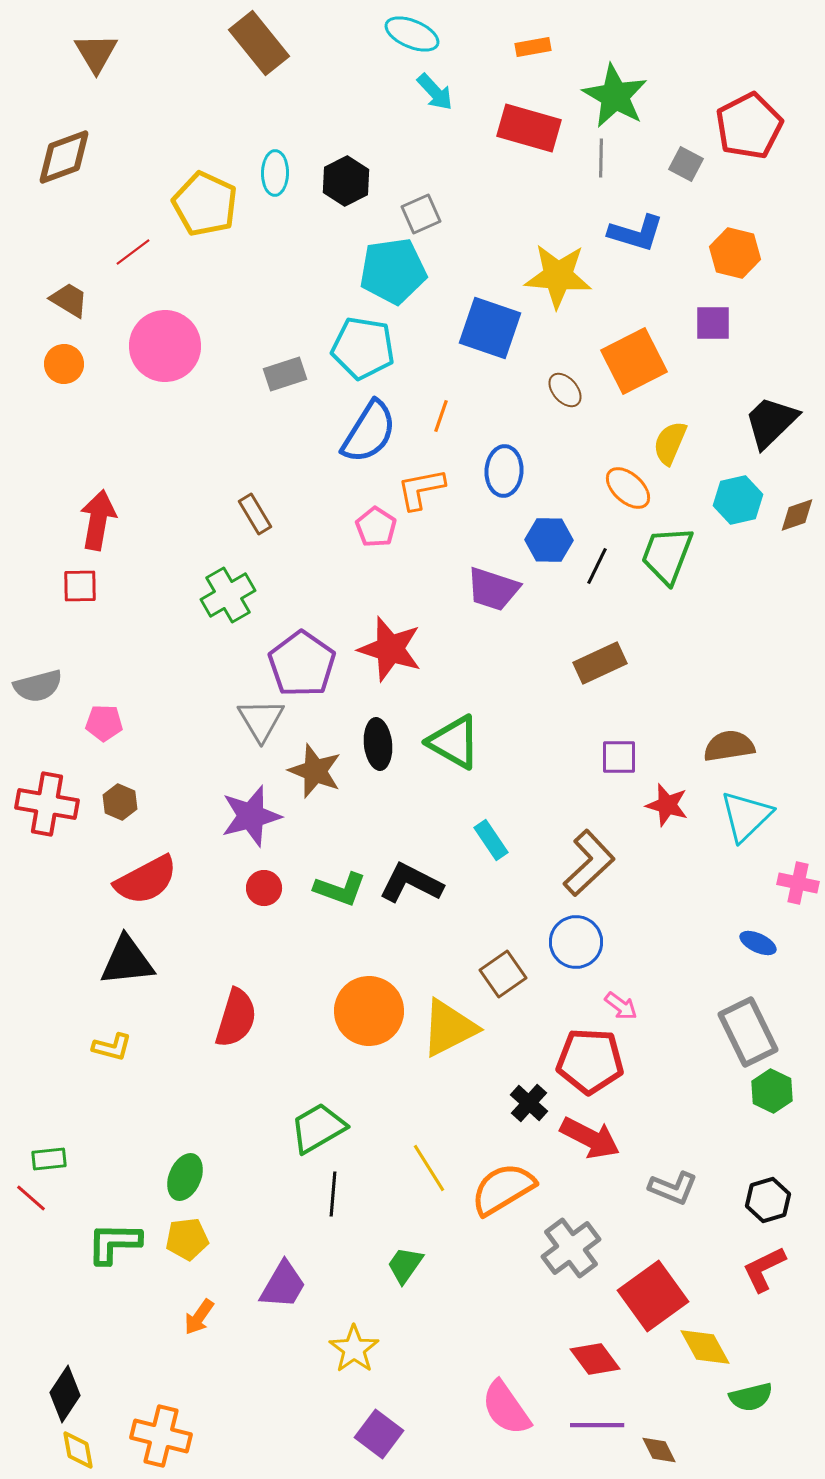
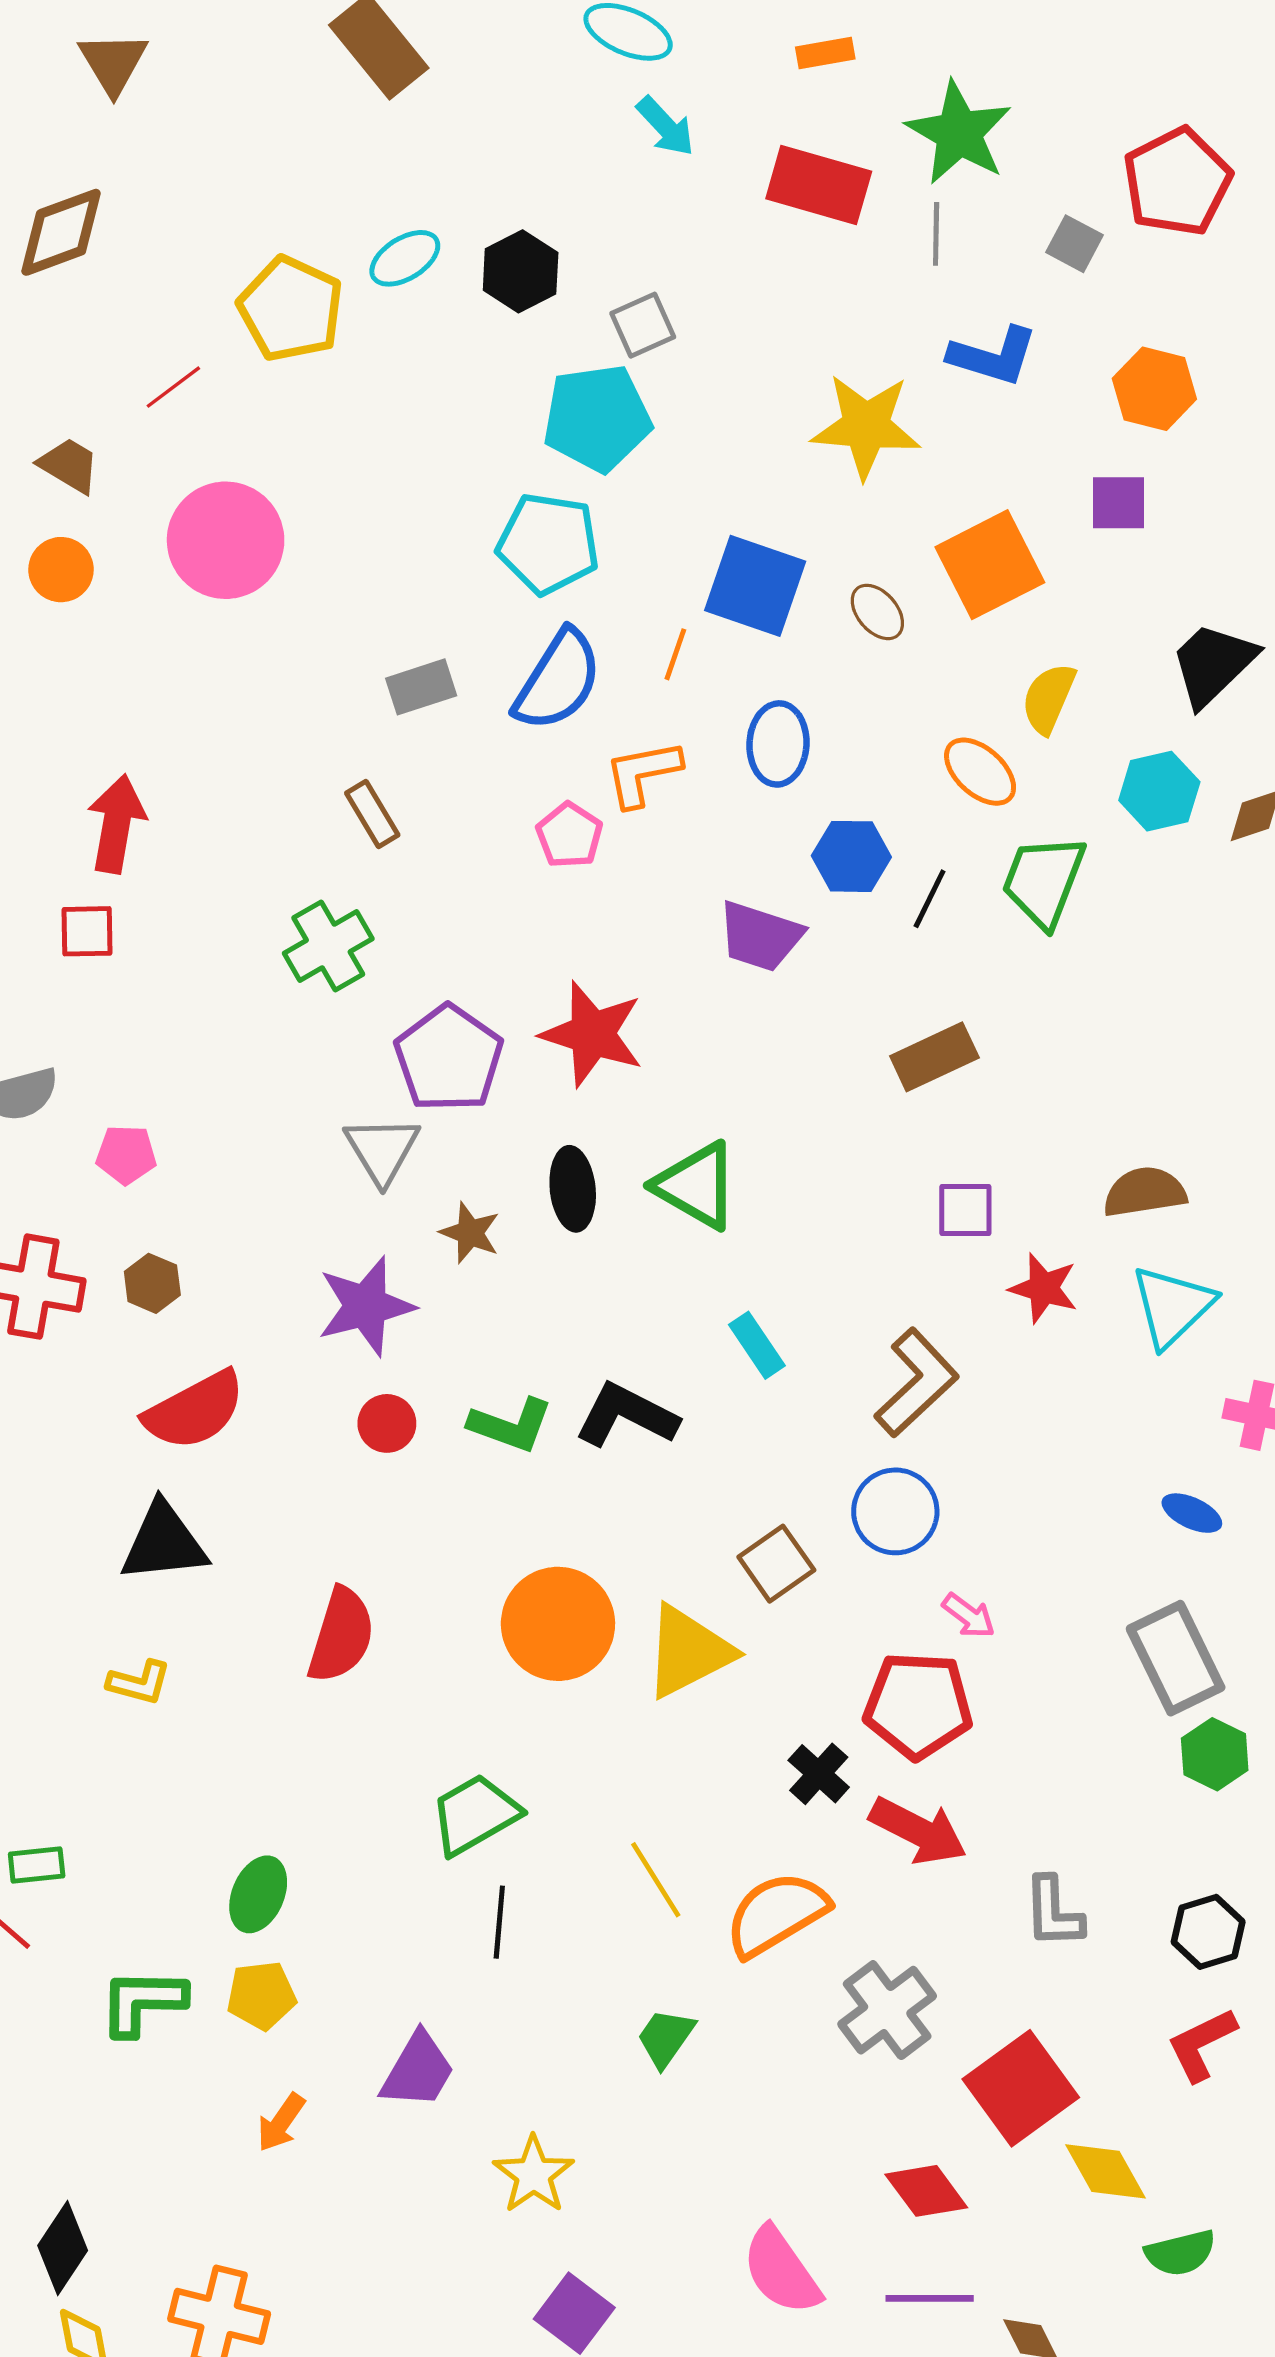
cyan ellipse: (275, 173) -> (405, 258), turned 57
blue square: (490, 328) -> (755, 586), moved
gray rectangle: (285, 374) -> (421, 687), moved
brown star: (315, 771) -> (470, 1233), size x0.7
gray L-shape: (673, 1188) -> (1053, 1912), turned 66
green trapezoid: (405, 1265) -> (666, 2038), moved

